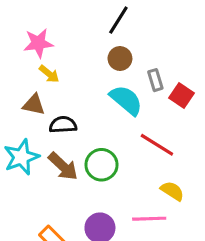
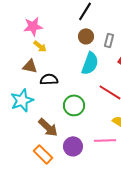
gray rectangle: (155, 80) -> (109, 40), moved, turned 32
cyan semicircle: (126, 100) -> (90, 63), turned 70
brown arrow: (63, 166) -> (48, 127), moved

